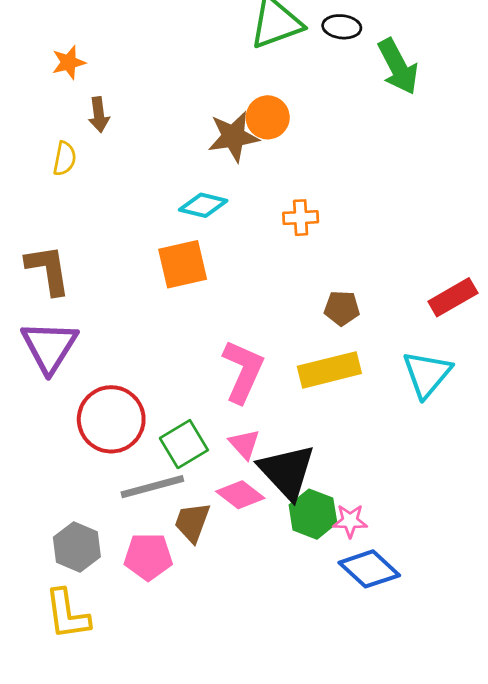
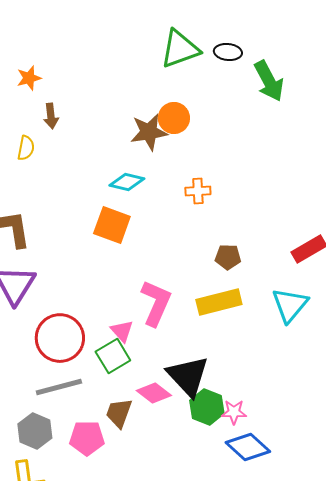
orange square: (183, 264) -> (112, 225), turned 33
pink triangle: (244, 444) -> (122, 331), moved
gray line: (152, 487) -> (59, 387), moved

